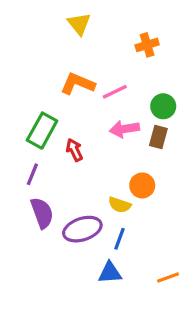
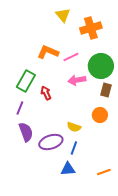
yellow triangle: (79, 24) -> (63, 15), moved
orange cross: (147, 45) -> (91, 28), size x1.5
green circle: (163, 106) -> (101, 66), size x1.6
brown rectangle: (158, 137) -> (106, 90), moved
orange circle: (142, 185) -> (100, 115), moved

